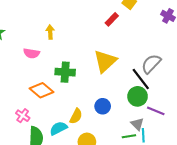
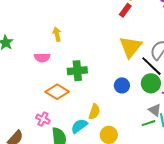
red rectangle: (112, 19) -> (125, 10), moved
yellow triangle: (105, 61) -> (130, 47), moved
blue circle: (103, 106) -> (122, 85), moved

